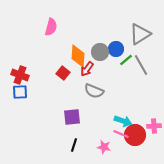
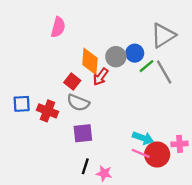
red cross: (20, 75) -> (48, 111), moved
gray semicircle: (94, 91) -> (78, 103), moved
pink star: (104, 147) -> (104, 173), moved

